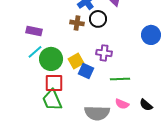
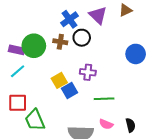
green circle: (51, 59) -> (34, 46), moved
blue square: (86, 71) -> (69, 91), turned 35
red square: (54, 83) -> (18, 103), moved
black semicircle: (146, 105) -> (131, 125), turned -144

